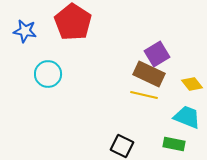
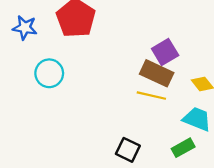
green rectangle: (174, 144) -> (183, 148), turned -40

